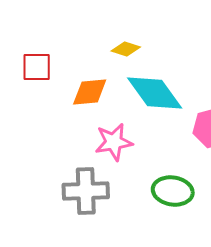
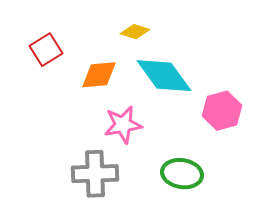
red square: (37, 67) -> (46, 50), turned -32

